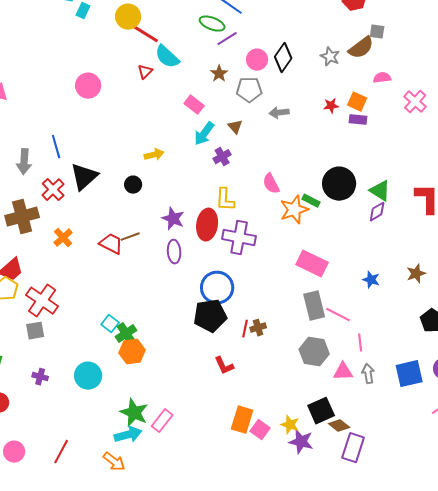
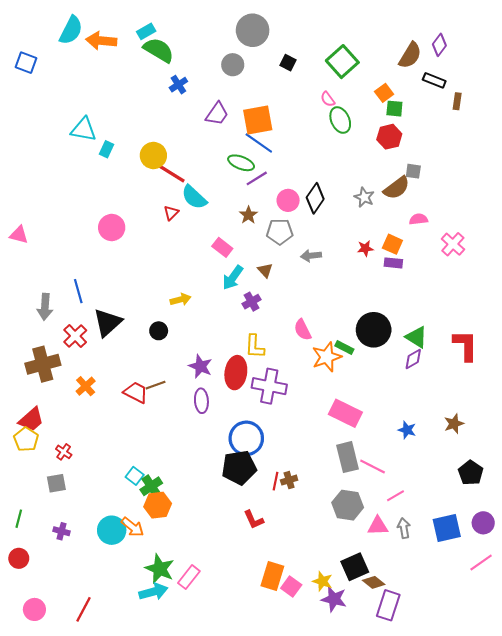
red cross: (42, 301) -> (64, 452), size x0.5
pink line: (360, 343) -> (396, 496), turned 66
orange arrow: (114, 462) -> (133, 527), moved

